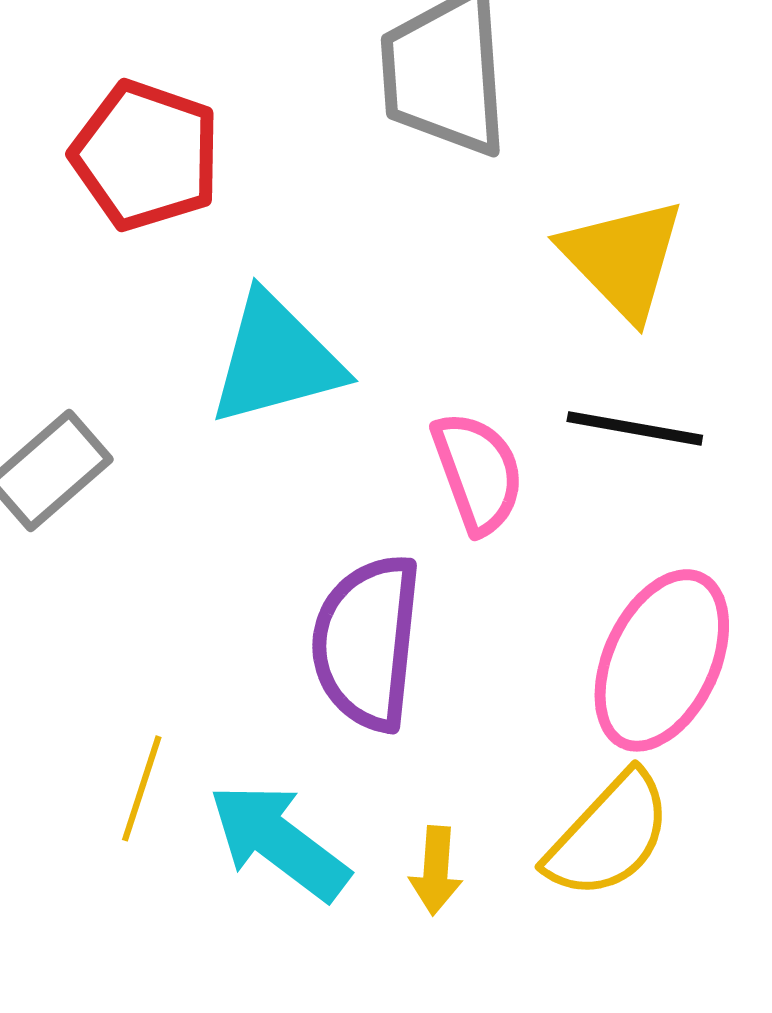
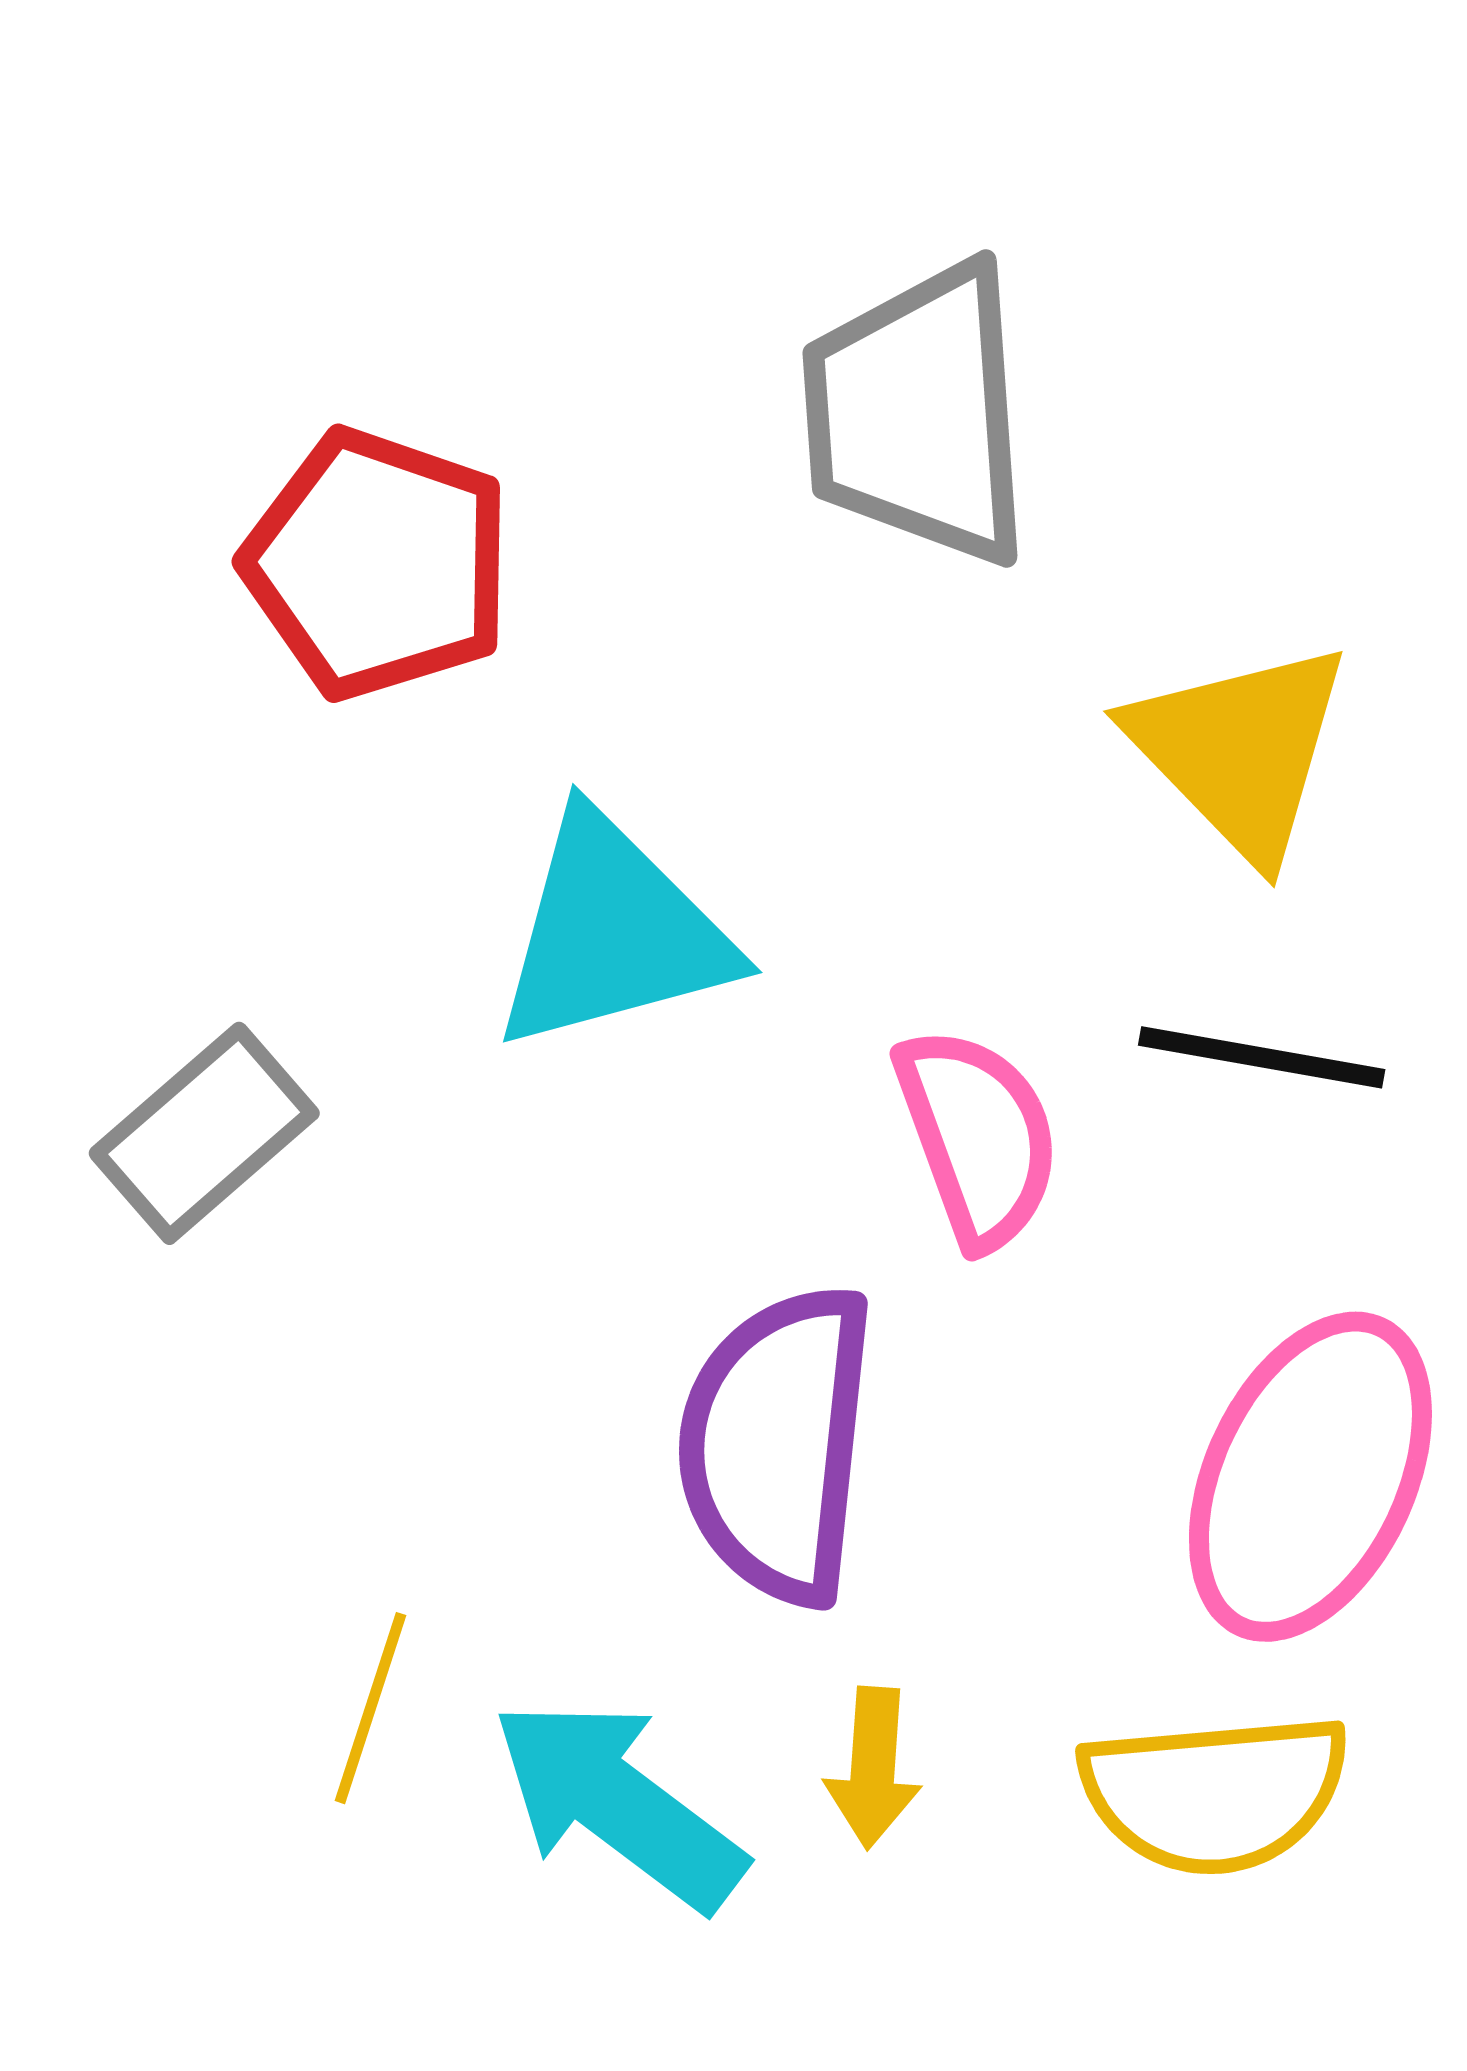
yellow semicircle: (609, 835) -> (1215, 1793), turned 42
yellow arrow: (436, 870) -> (873, 1768), moved

